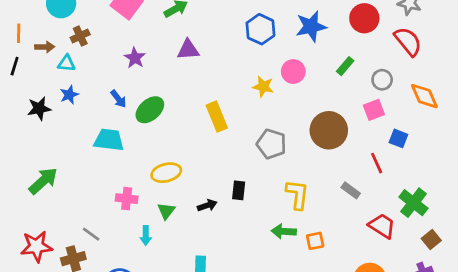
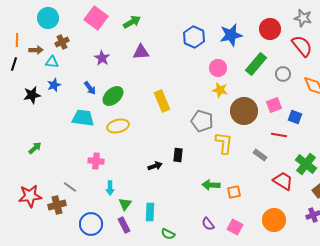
green rectangle: (345, 66) -> (256, 64), size x1.6
yellow star: (263, 87) -> (220, 90), moved
pink square: (374, 110) -> (274, 105), moved
red line: (377, 163) -> (279, 135), turned -56
yellow ellipse: (166, 173) -> (118, 126), moved
green arrow: (43, 181) -> (35, 148), size x0.6
yellow L-shape: (297, 194) -> (224, 143), moved
green triangle: (166, 211) -> (125, 204), moved

